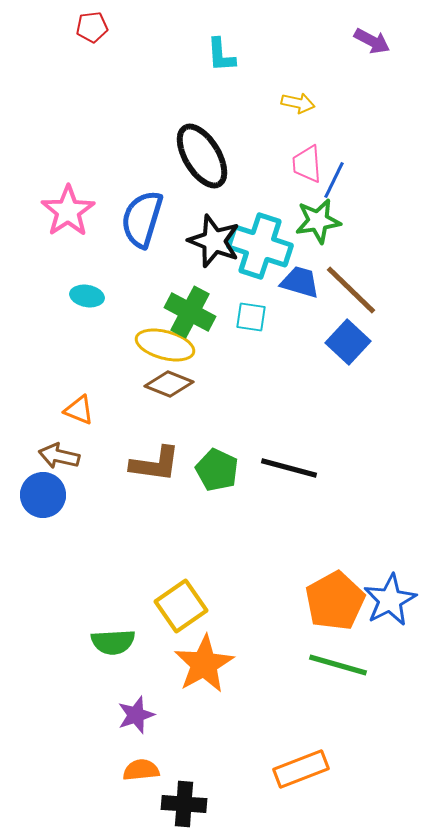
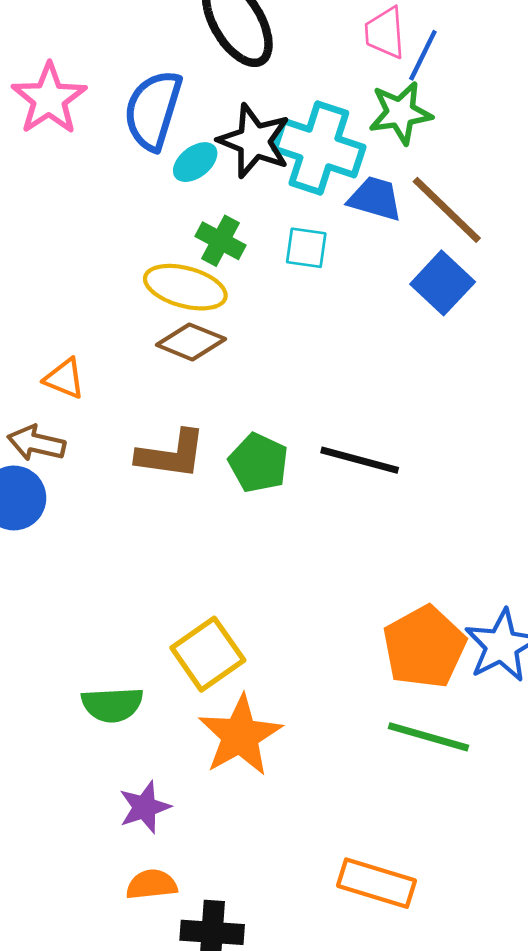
cyan ellipse: (87, 296) -> (195, 162), moved, turned -48
green cross: (190, 312) -> (220, 241), size x0.7
orange rectangle: (301, 769) -> (377, 883), turned 38

